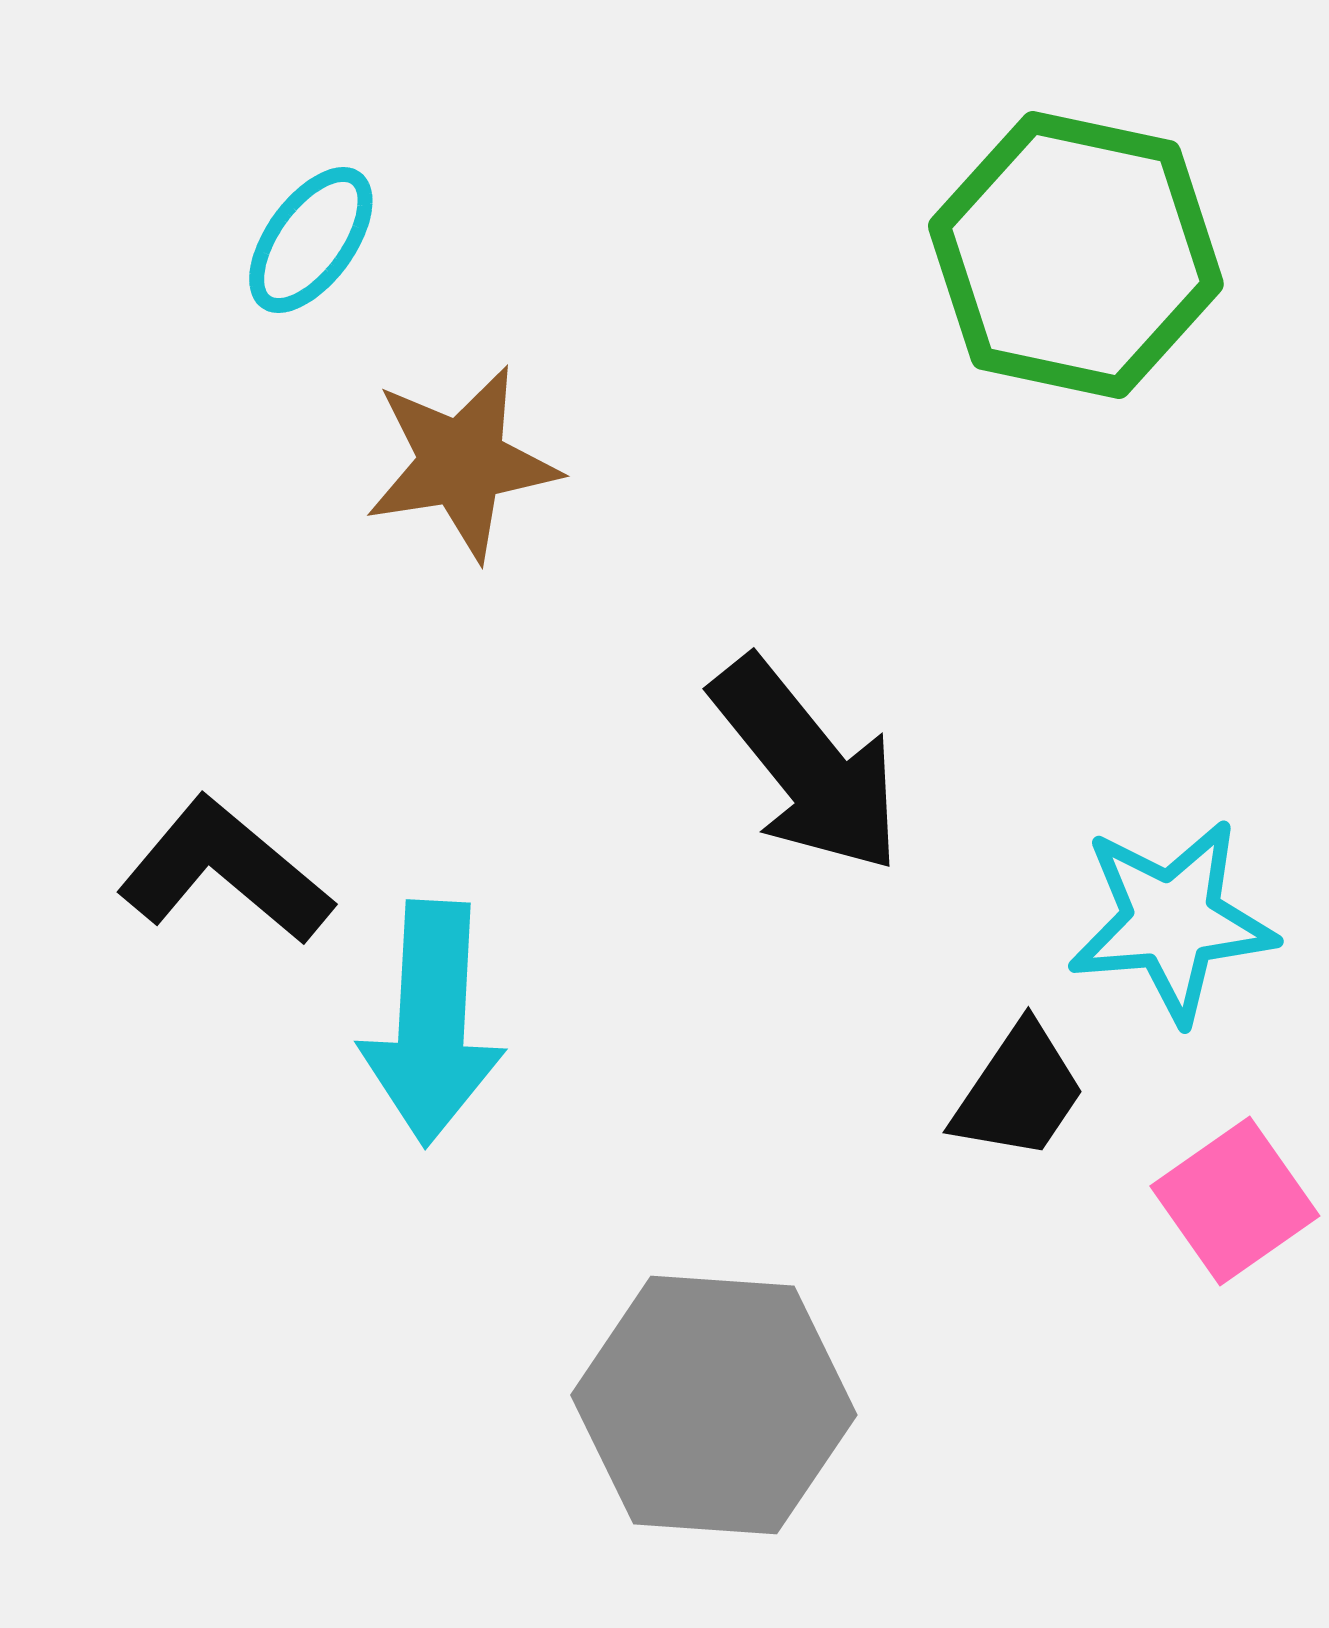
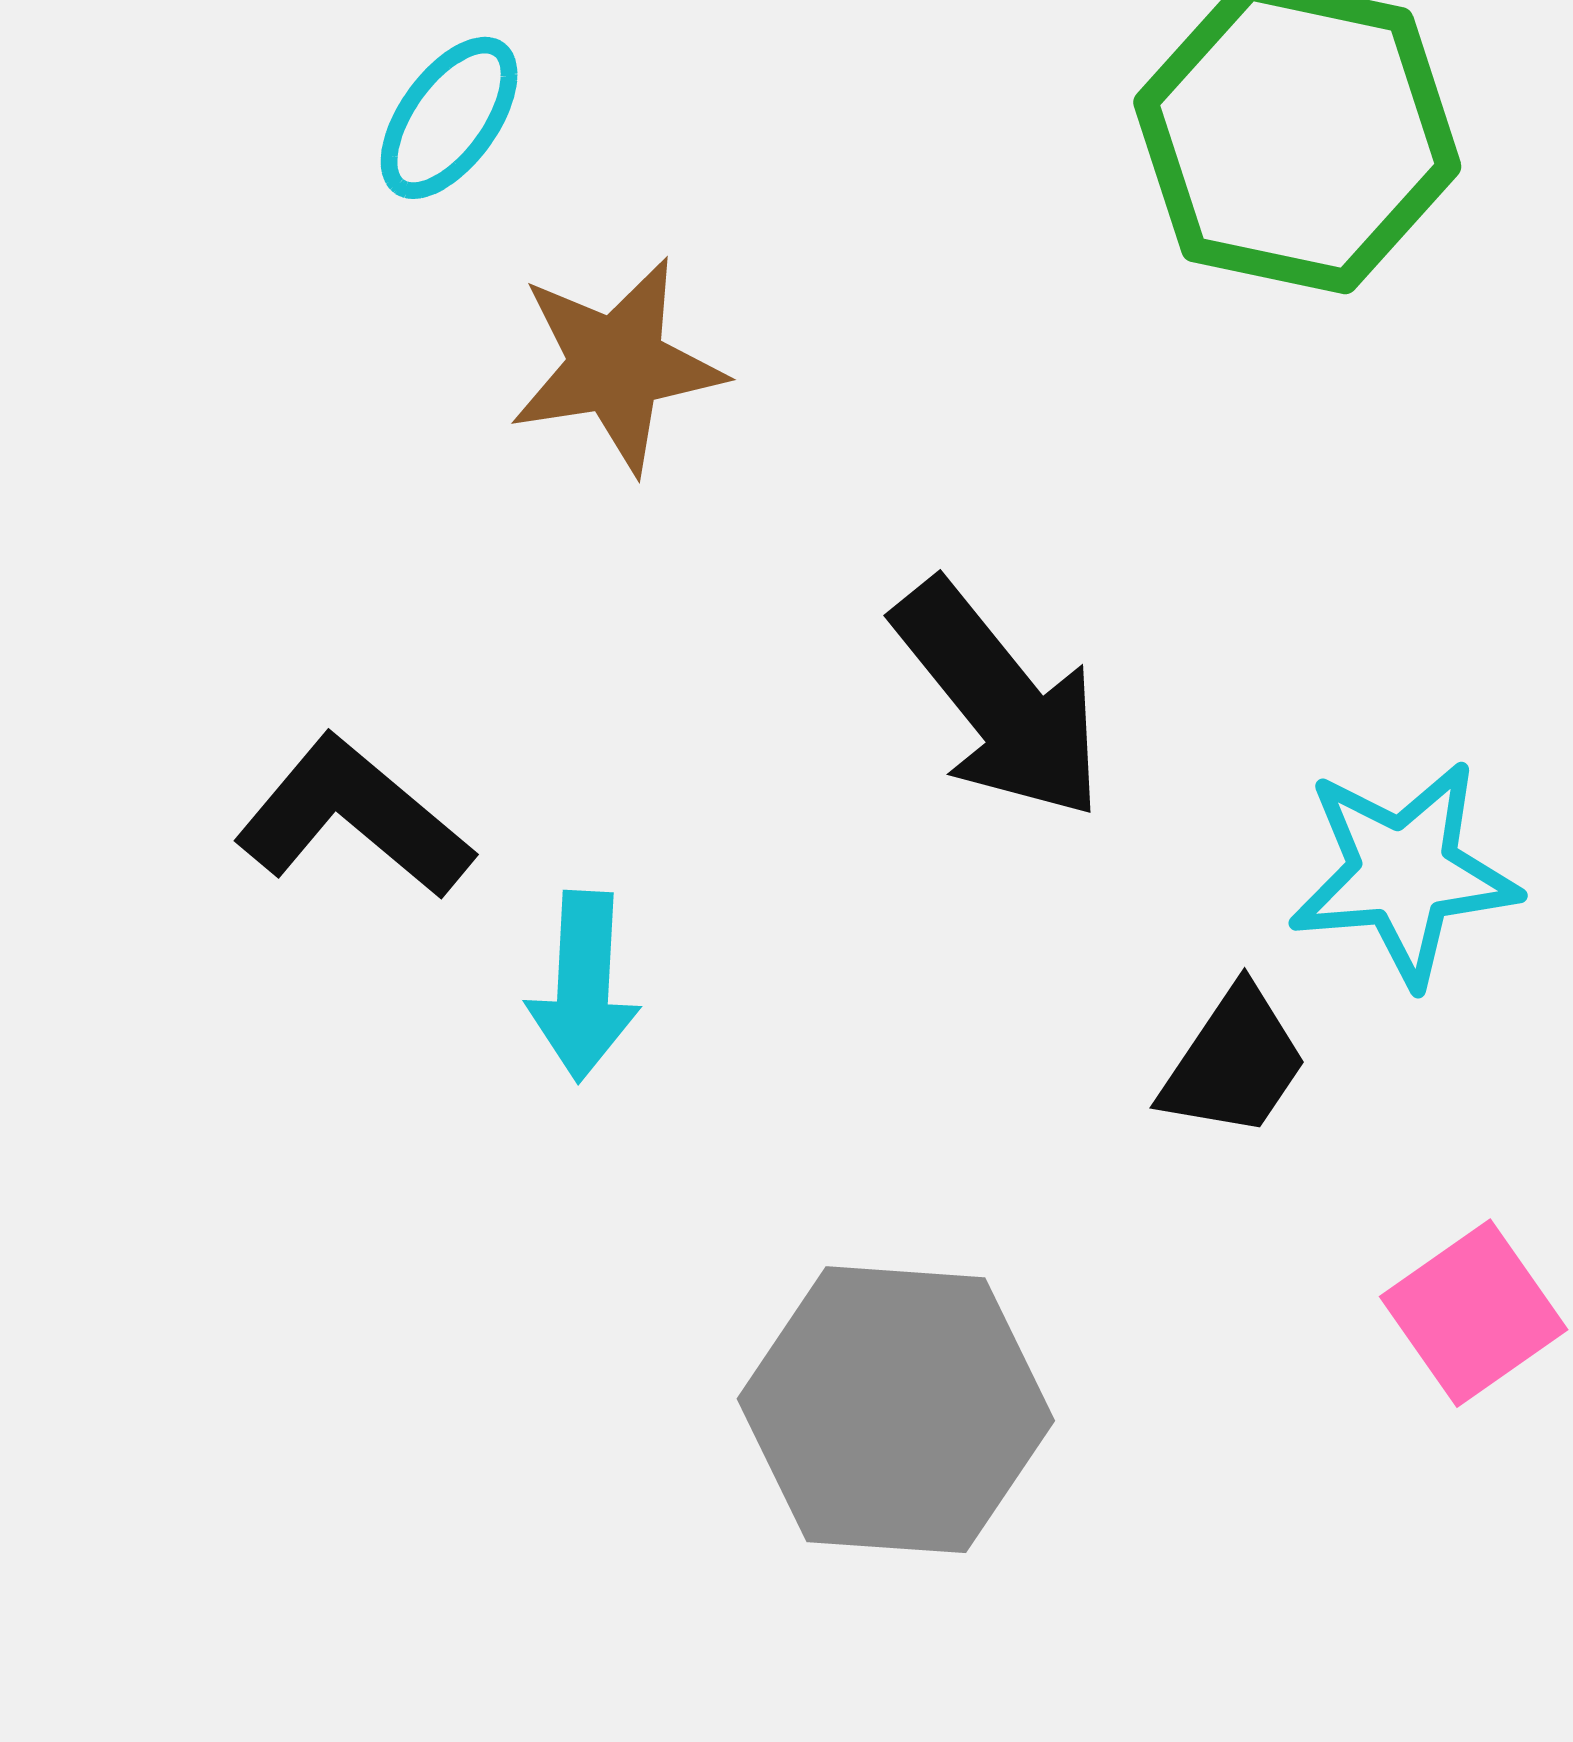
cyan arrow: (432, 1023) -> (583, 986), size x0.7
pink square: (1235, 1201) -> (1474, 1313), moved

